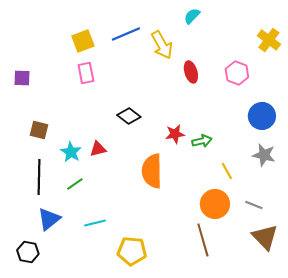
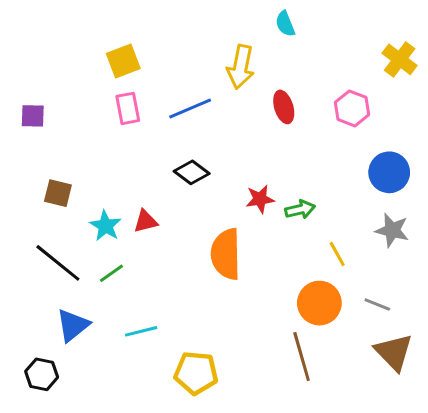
cyan semicircle: (192, 16) -> (285, 24), turned -66
blue line: (126, 34) -> (190, 108), moved
yellow arrow: (162, 45) -> (241, 67), turned 40
black line: (39, 177) -> (58, 263), turned -52

